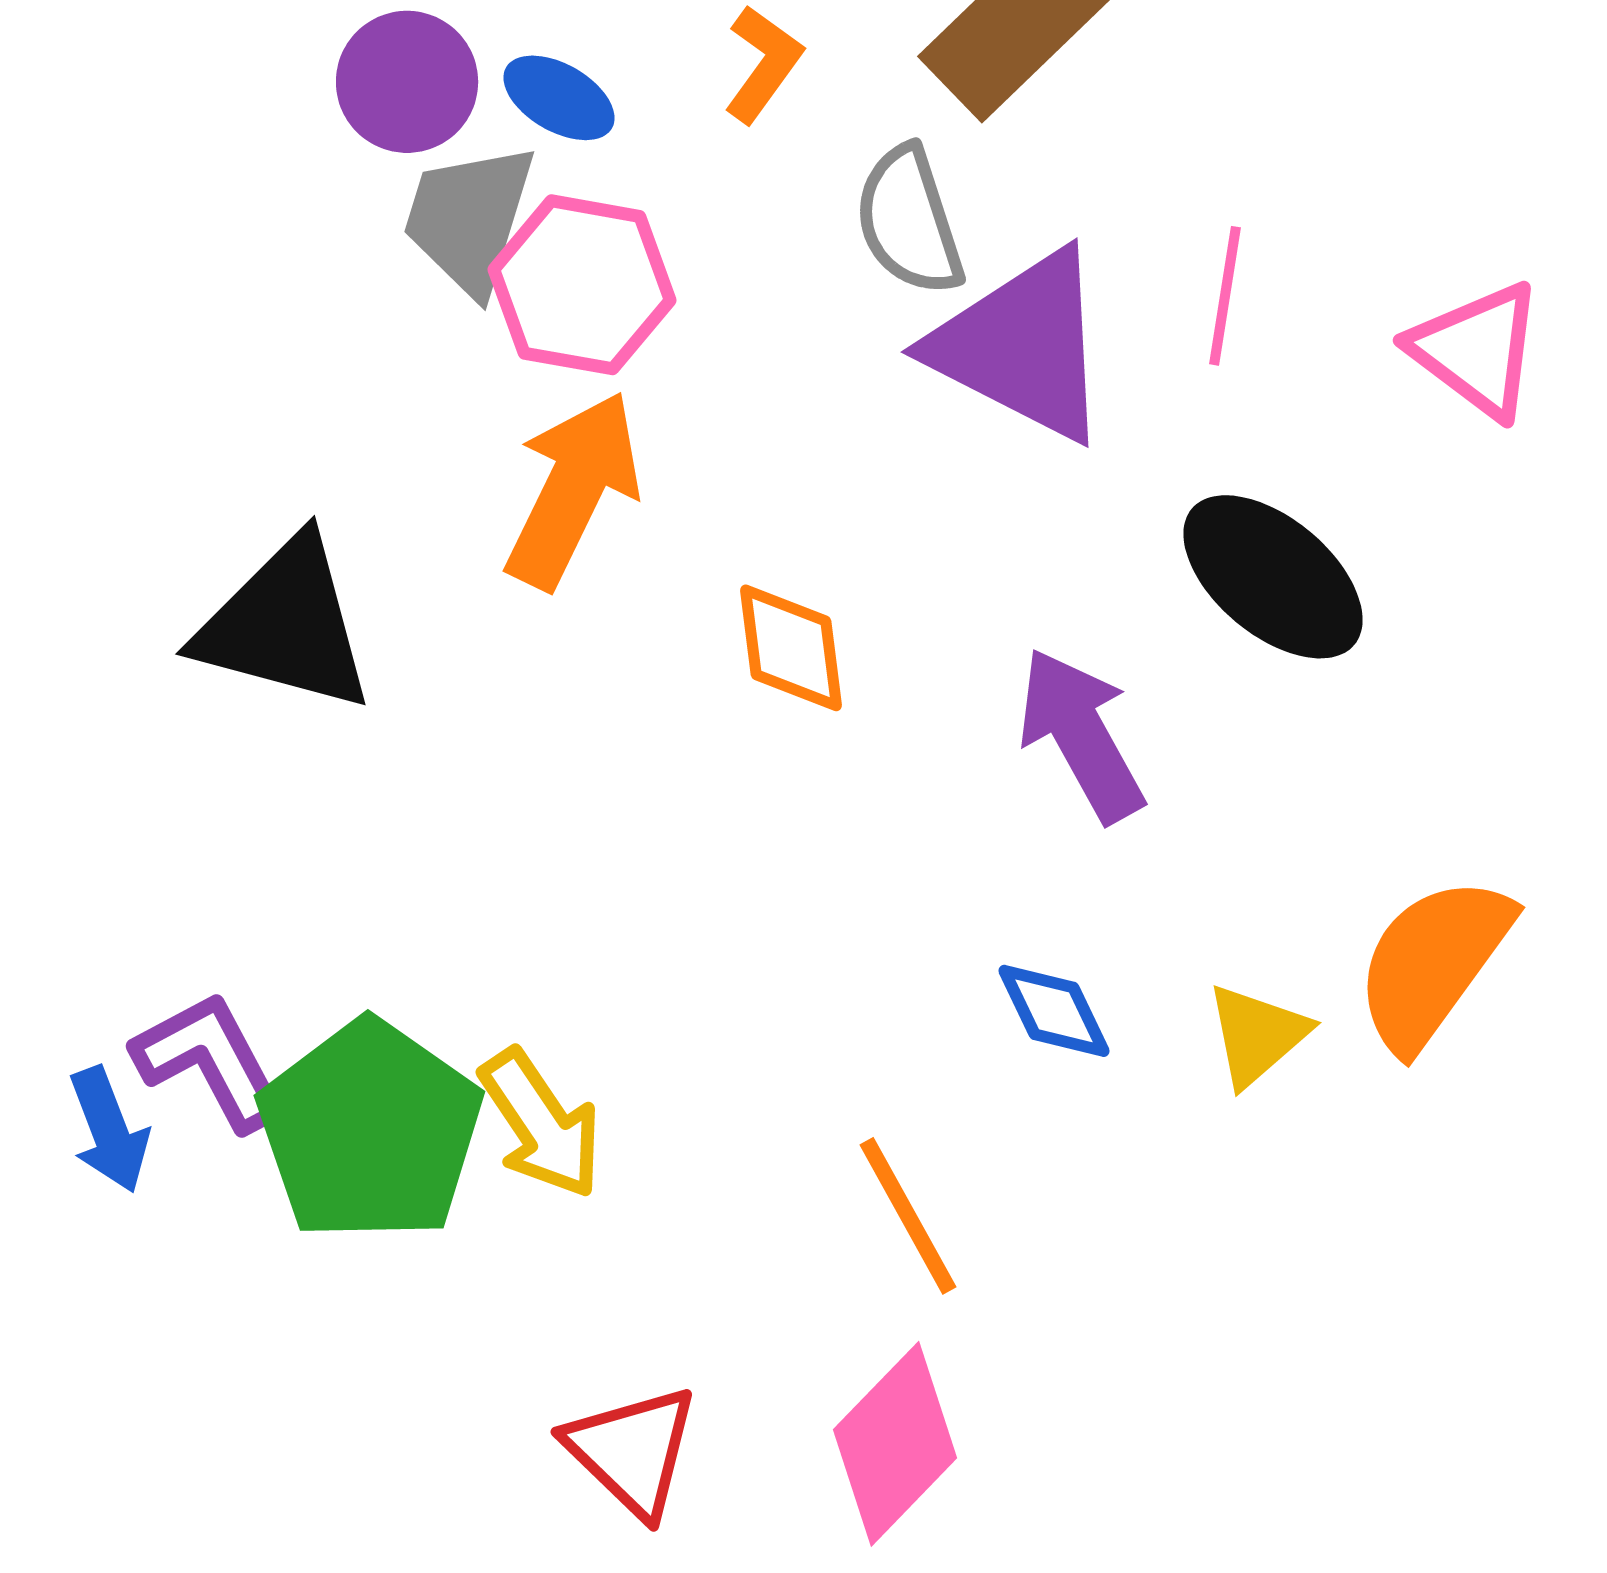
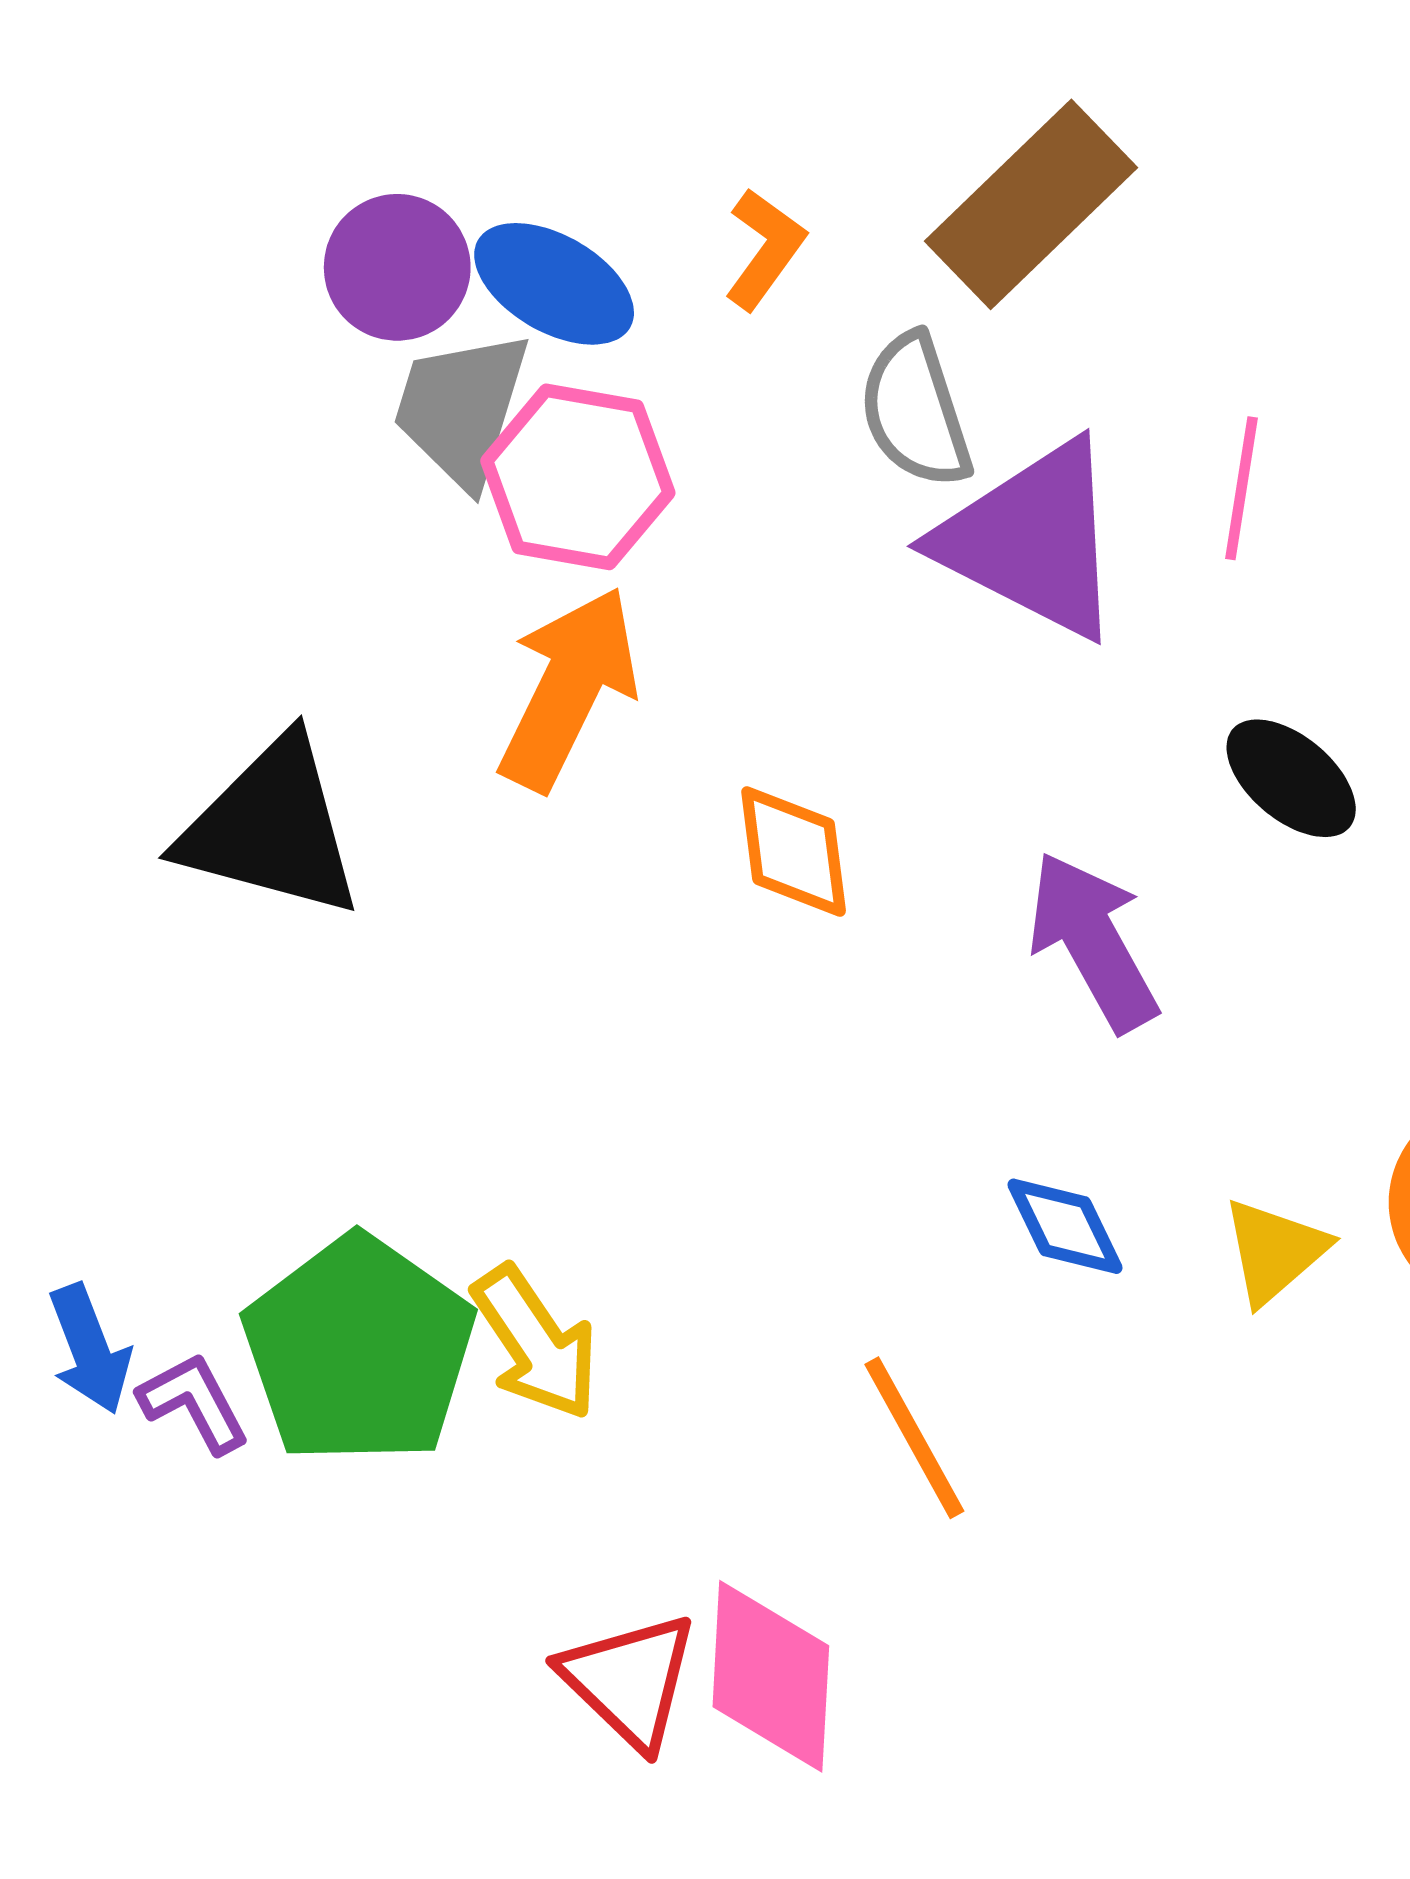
blue ellipse: (559, 98) -> (554, 284), size x1.4
black ellipse: (1273, 577) -> (1291, 778), size x0.7
purple L-shape: (210, 1061) -> (194, 1403), moved, size x0.7
pink diamond: (895, 1444) -> (771, 1676), moved, turned -41

